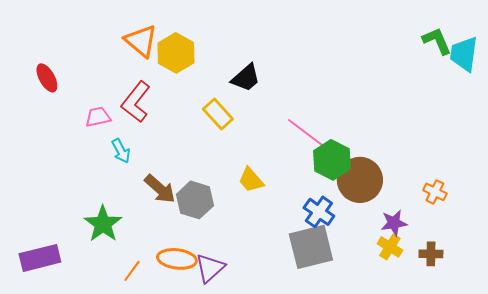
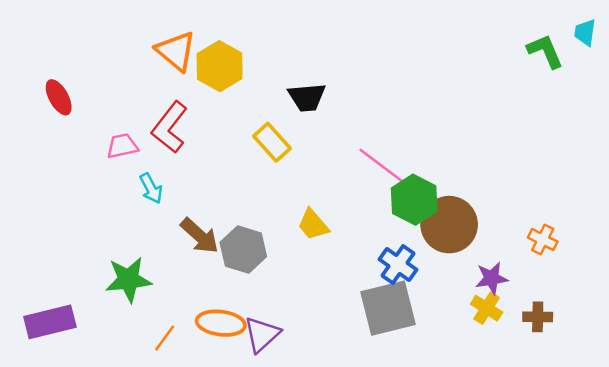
cyan trapezoid: (464, 54) -> (585, 32), moved, size x0.6
black trapezoid: (246, 78) -> (307, 97), turned 36
green star: (103, 224) -> (129, 279), turned 30

